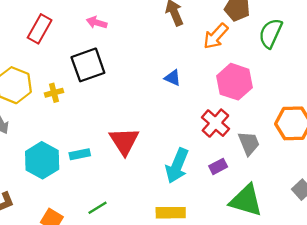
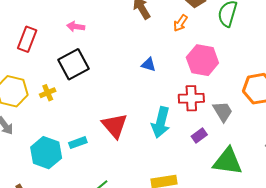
orange arrow: (216, 36) -> (180, 23), size x0.7
red cross: (215, 123) -> (191, 98), turned -35
cyan arrow: (177, 166) -> (161, 122), moved

